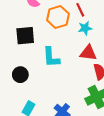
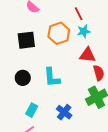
orange hexagon: (58, 17) -> (59, 33), moved
cyan L-shape: (51, 57) -> (52, 77), moved

